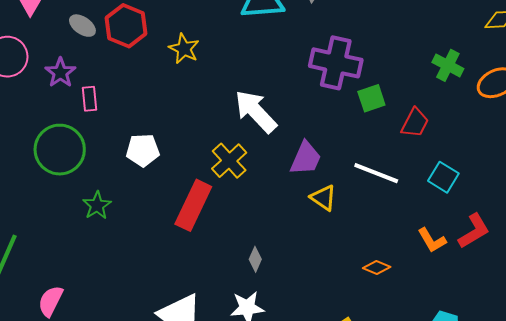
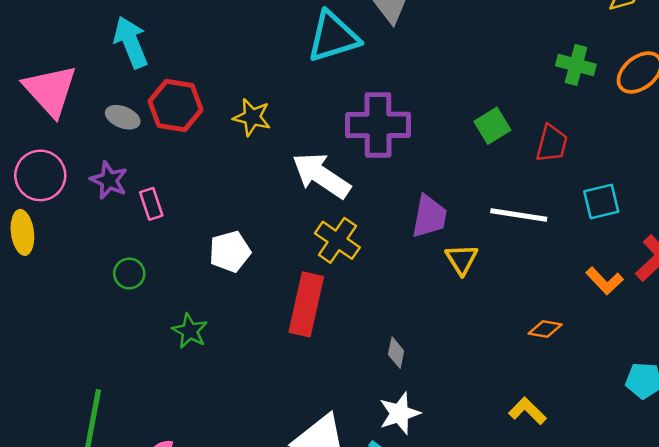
purple cross: (336, 63) -> (378, 125), moved
white arrow: (256, 111) -> (321, 175), moved
green circle: (60, 150) -> (129, 273), size x0.5
cyan square: (443, 177) -> (601, 202), turned -32
yellow triangle: (323, 198) -> (462, 259), turned 36

